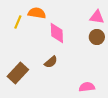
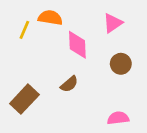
pink triangle: (97, 17) -> (113, 23), moved, turned -42
brown circle: (97, 37) -> (121, 64), moved

